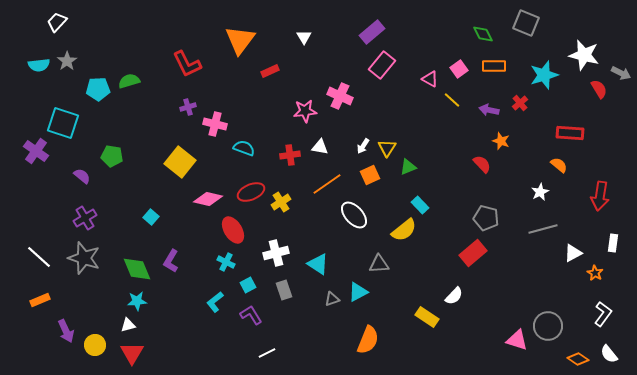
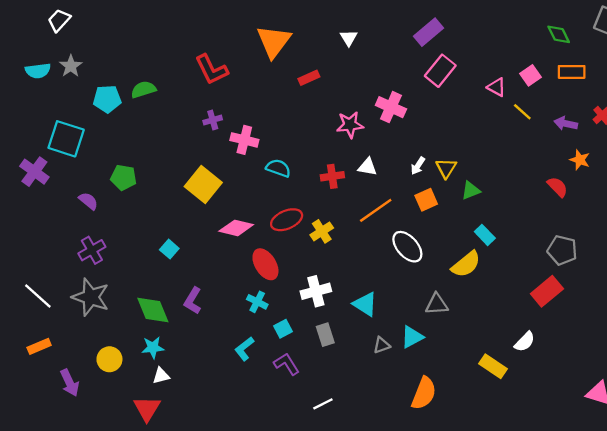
white triangle: (128, 325) -> (161, 376), moved
yellow circle: (95, 345) -> (109, 359), moved
white line: (267, 353) -> (323, 404), moved

